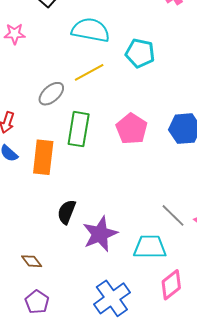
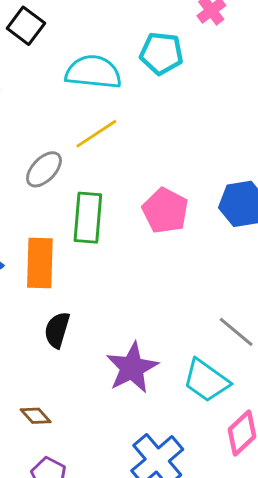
cyan pentagon: (140, 53) -> (161, 53), moved
black semicircle: (67, 212) -> (57, 330), moved
cyan trapezoid: (150, 247) -> (206, 381), turned -140

